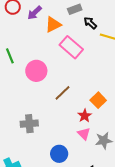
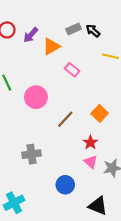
black arrow: (90, 23) -> (93, 31), moved
pink rectangle: (71, 47) -> (72, 70), size x0.6
orange square: (98, 100) -> (100, 113), moved

